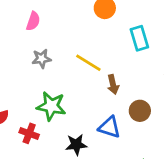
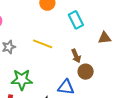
brown arrow: (113, 85) -> (76, 56), moved

